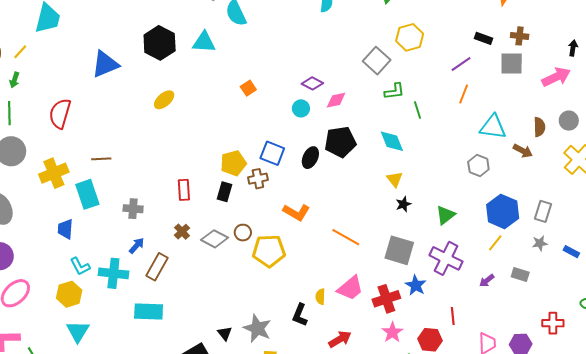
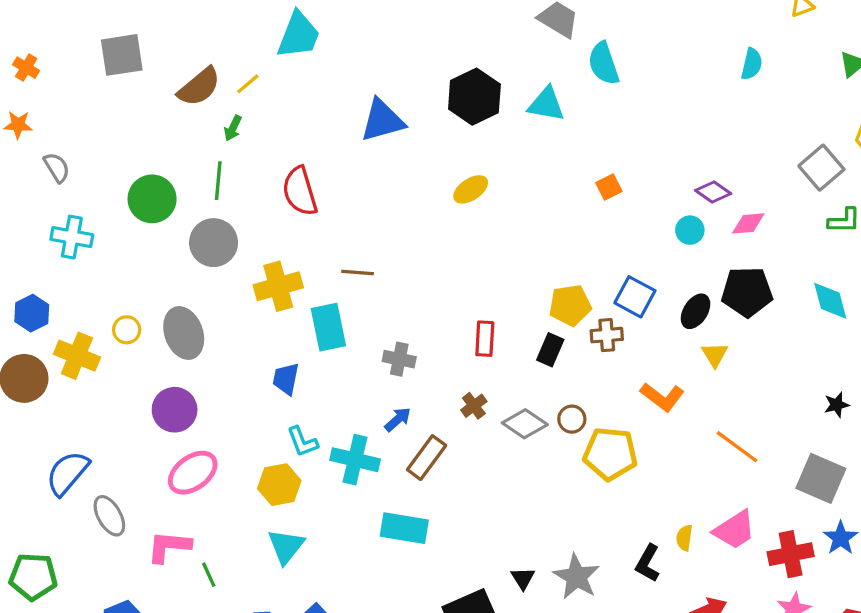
red semicircle: (60, 114) -> (300, 191), turned -40
yellow triangle: (395, 179) -> (715, 355), moved

